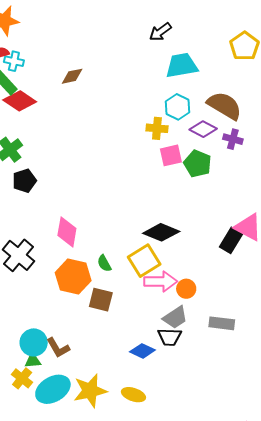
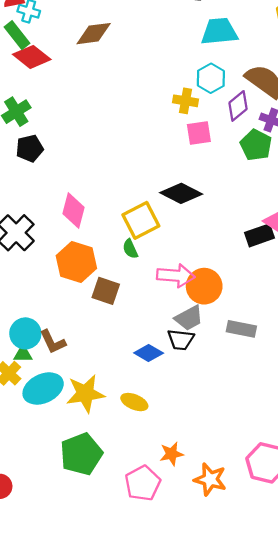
brown diamond: (72, 76) -> (94, 34), size x1.4
purple diamond: (203, 129) -> (238, 106), turned -72
green pentagon: (198, 164) -> (256, 145), moved
black diamond: (161, 232) -> (181, 193), moved
black rectangle: (231, 240) -> (260, 235), turned 35
yellow square: (144, 261) -> (141, 220), moved
green semicircle: (104, 263) -> (130, 249), moved
orange circle: (186, 289) -> (204, 286), size x1.6

